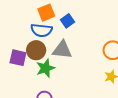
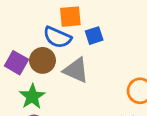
green star: (45, 68) -> (32, 97), moved, turned -30

